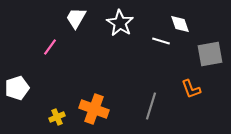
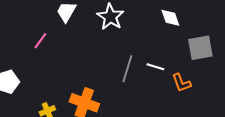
white line: (161, 41) -> (155, 67), moved
gray line: (151, 106) -> (127, 69), moved

